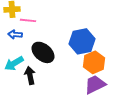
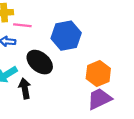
blue hexagon: (82, 41) -> (66, 36), moved

